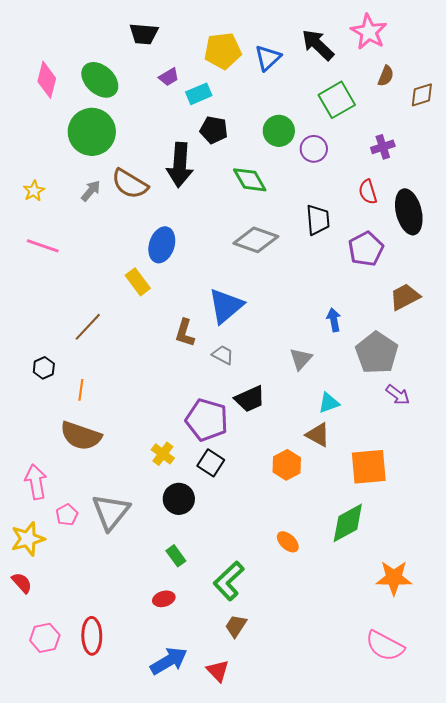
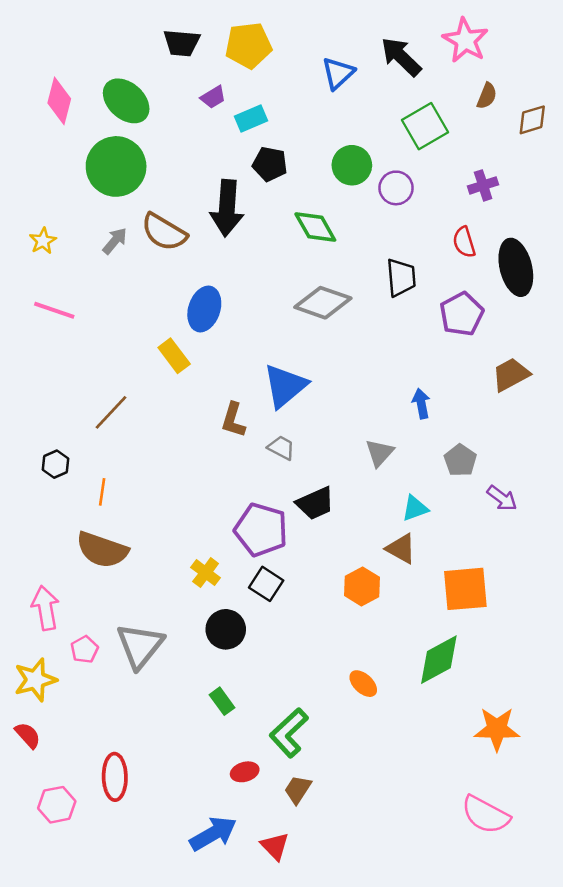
yellow pentagon: (223, 51) -> (248, 45), moved
gray pentagon: (377, 353) -> (460, 460), moved, size x0.6
red ellipse: (164, 599) -> (245, 772), moved
red ellipse: (92, 636) -> (115, 777), moved

